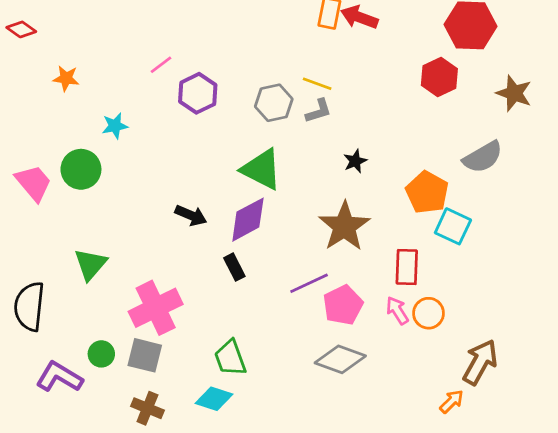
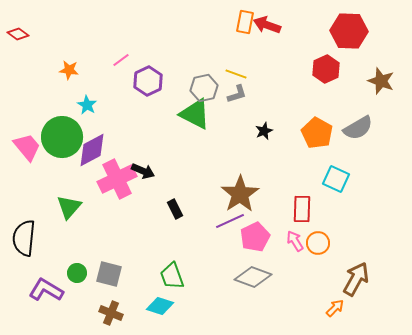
orange star: (66, 78) -> (69, 70), moved
cyan star: (115, 126) -> (87, 105), turned -30
green circle: (81, 169) -> (62, 137), size x1.4
green triangle: (262, 169) -> (195, 114), moved
orange pentagon: (427, 192) -> (317, 133), moved
purple diamond: (248, 220) -> (92, 150), moved
brown star: (344, 226) -> (240, 194), moved
pink cross: (156, 308) -> (117, 179), moved

